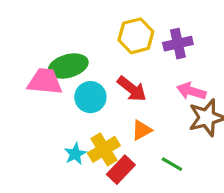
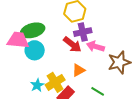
purple cross: (178, 44) -> (83, 32), moved
pink arrow: (191, 91) -> (95, 46), moved
cyan circle: (90, 97) -> (35, 50), moved

